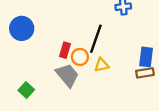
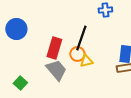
red rectangle: (65, 50) -> (54, 48), size x1.5
orange circle: (80, 57) -> (77, 54), moved

